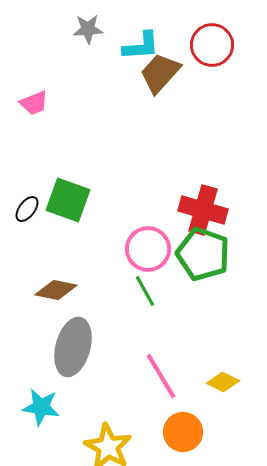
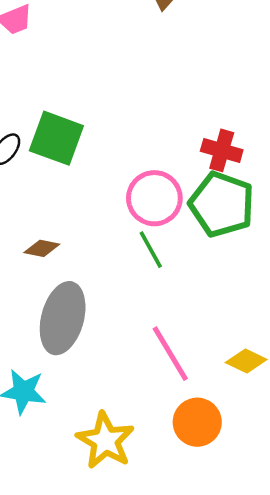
red cross: (203, 210) -> (222, 150), size x0.7
brown diamond: (56, 290) -> (42, 248), size x0.7

